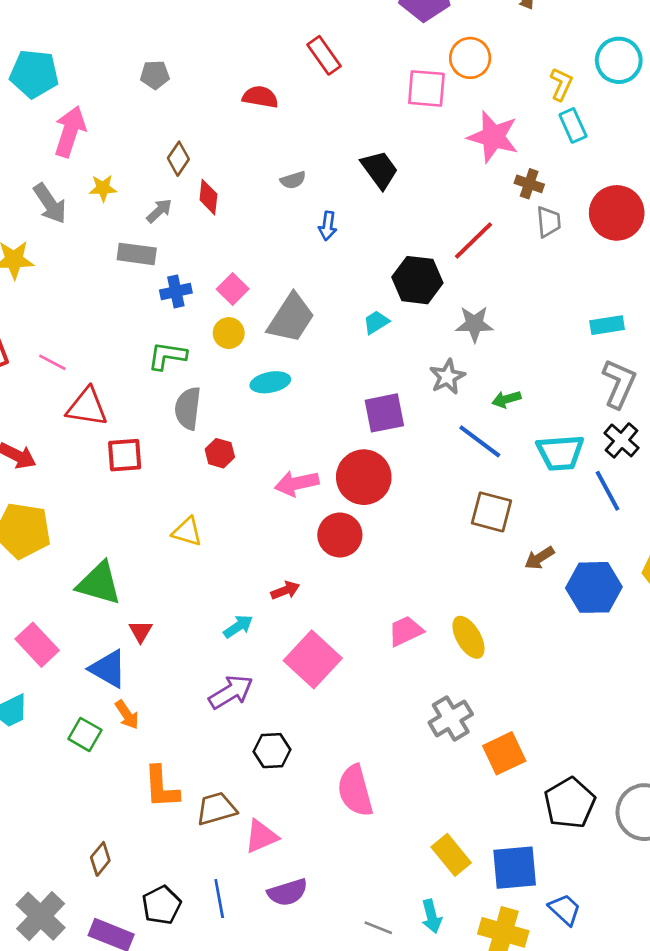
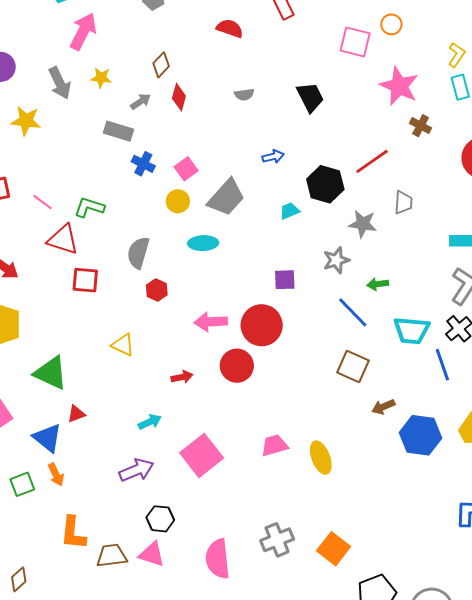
orange circle: (470, 58) -> (391, 24), size x0.7
gray trapezoid: (549, 222) -> (403, 203), moved
blue arrow: (328, 226) -> (273, 157), moved, turned -120
blue cross: (176, 291) -> (143, 164), turned 30
green L-shape: (167, 356) -> (89, 207), moved
purple square: (384, 413) -> (285, 280), size x0.7
red arrow: (285, 590) -> (182, 377), moved
red triangle: (141, 631) -> (76, 414), turned 30
gray cross: (451, 718) -> (277, 540), moved
green square: (85, 734) -> (22, 484), turned 30
orange square: (504, 753) -> (334, 549), turned -36
pink triangle: (261, 836) -> (152, 554), moved, turned 32

